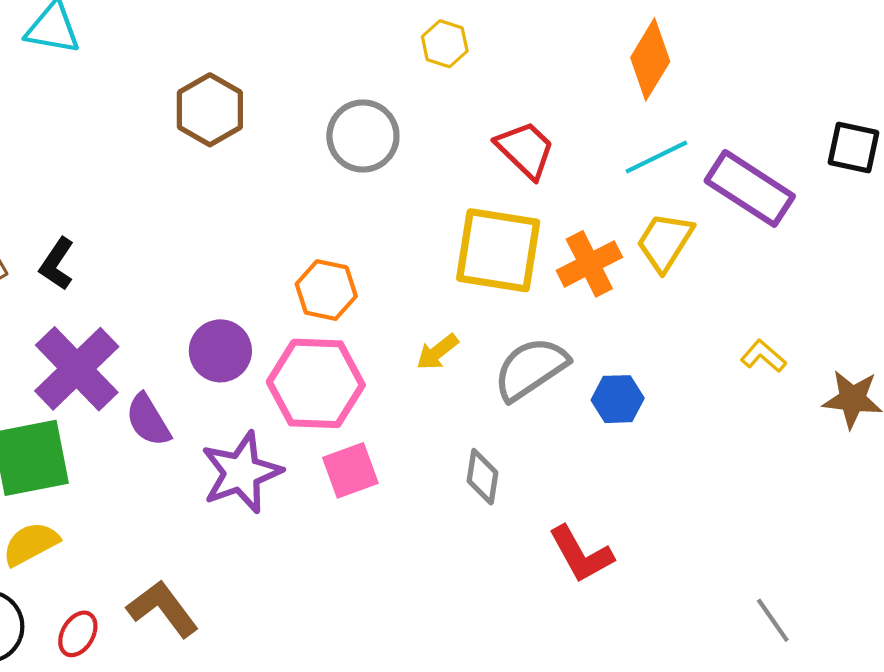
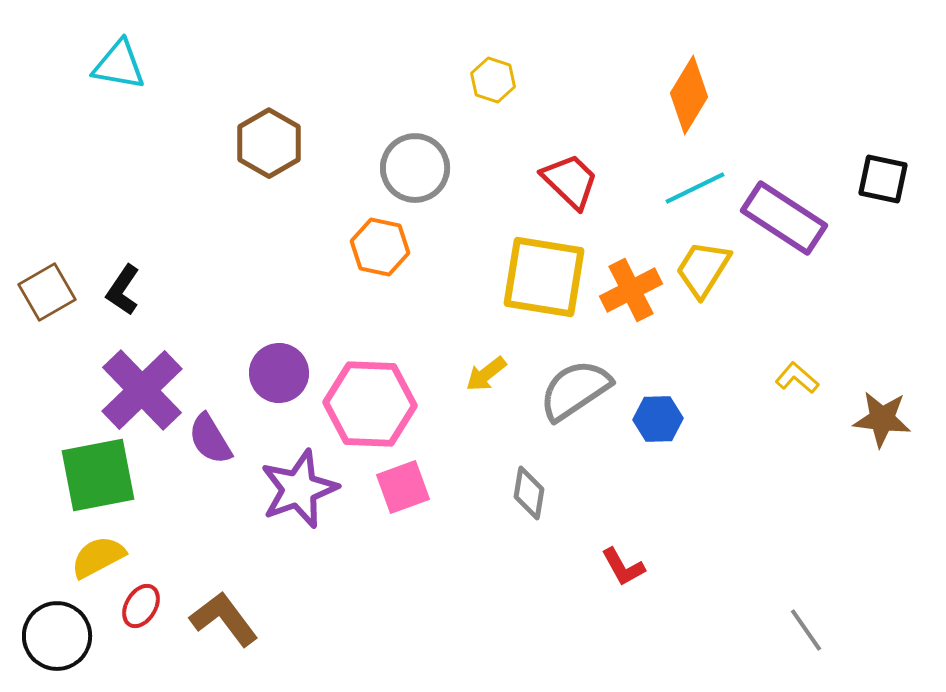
orange hexagon: (326, 290) -> (380, 247), moved
red L-shape: (581, 554) -> (623, 567), size x0.7
red ellipse: (78, 634) -> (141, 606), moved

